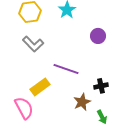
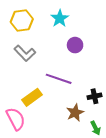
purple circle: (98, 36) -> (75, 45), moved

